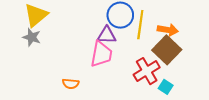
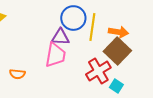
orange semicircle: (71, 84) -> (17, 74), moved

